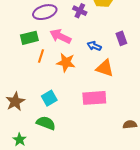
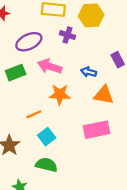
orange line: (41, 56) -> (34, 114), moved, turned 56

